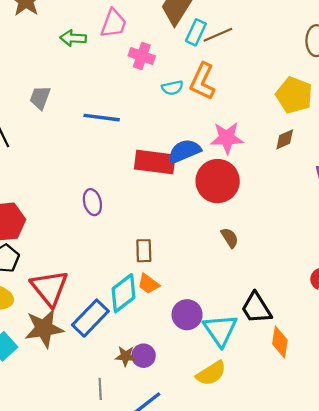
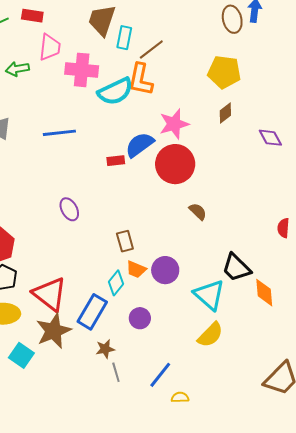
brown line: (218, 35) -> (151, 50), moved
pink cross: (142, 56) -> (82, 70), size x1.4
cyan semicircle: (172, 88) -> (115, 91), size x1.8
red rectangle: (155, 162) -> (116, 161), size x0.5
cyan diamond: (123, 293) -> (116, 283), size x0.7
purple circle: (187, 315) -> (165, 270), moved
brown star: (126, 356) -> (105, 349), moved
purple circle: (144, 356) -> (140, 318), moved

